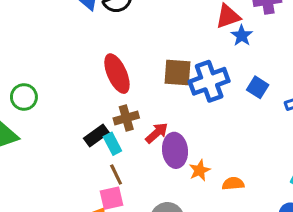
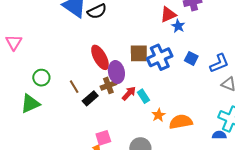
cyan rectangle: (112, 144) -> (143, 96), moved
purple ellipse: (175, 150) -> (116, 72), moved
brown line: (116, 175) -> (74, 87), moved
orange semicircle: (233, 184) -> (181, 122), size x1.6

